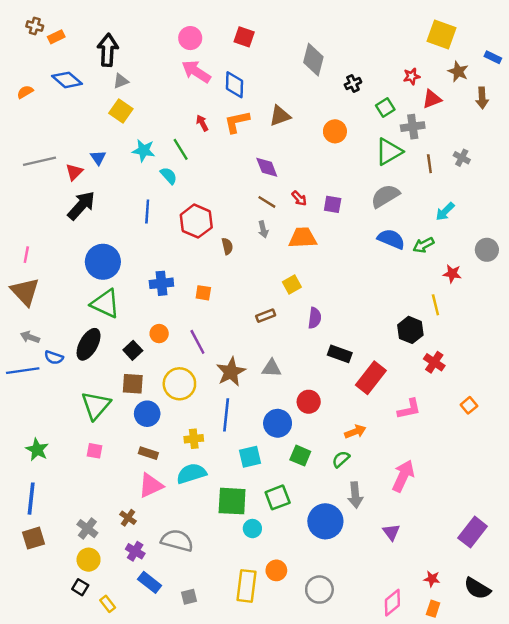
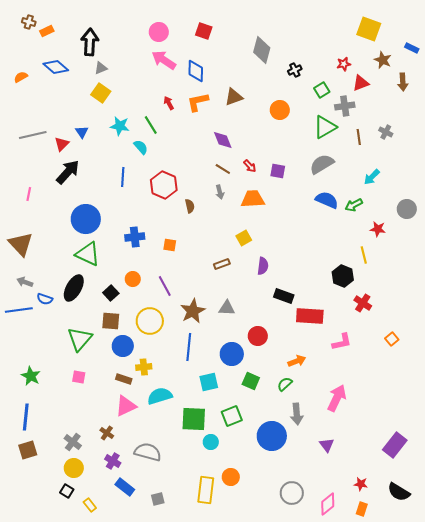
pink line: (26, 255) -> (29, 194), moved
red rectangle: (371, 378) -> (310, 316), turned 56
yellow cross: (194, 439) -> (144, 367), moved
gray circle: (319, 590) -> (292, 493), moved

